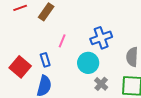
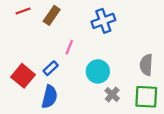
blue cross: (101, 38) -> (103, 21), moved
blue rectangle: (45, 60) -> (51, 68), turned 64

